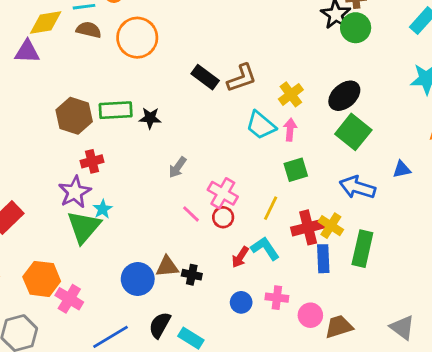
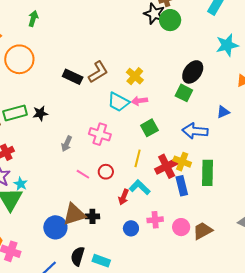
black ellipse: (344, 96) -> (193, 72), moved
pink arrow: (290, 130) -> (139, 101), turned -91
green square: (353, 132) -> (184, 93), size x0.7
pink cross: (223, 193) -> (100, 134), moved
brown triangle: (167, 267) -> (74, 214), size x1.4

